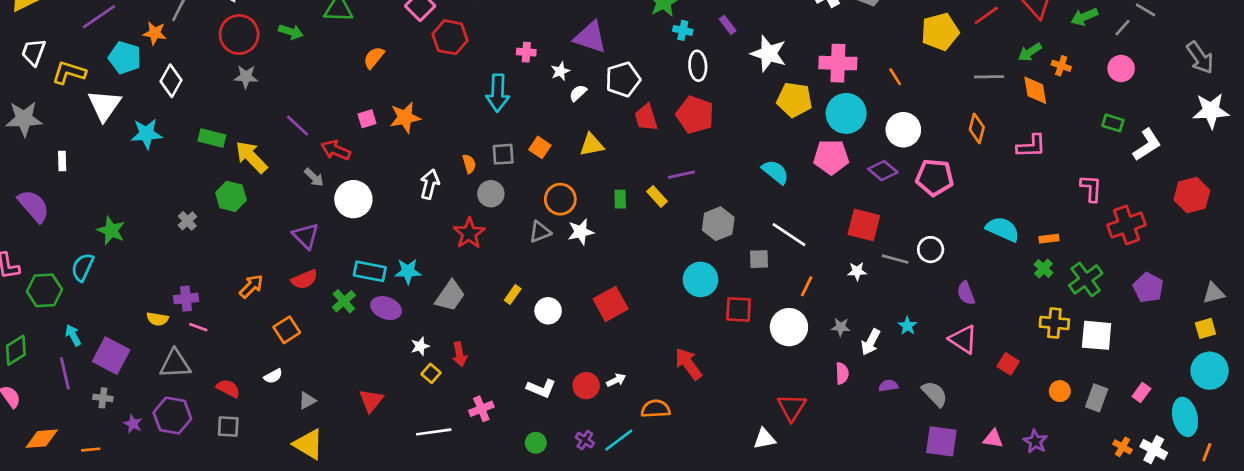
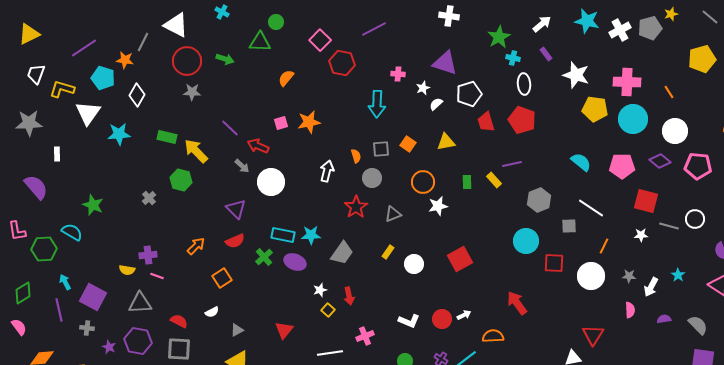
pink pentagon: (831, 157) -> (622, 166), moved
gray triangle: (540, 232) -> (393, 214), moved
cyan semicircle: (83, 267) -> (72, 232), turned 95
gray square: (228, 426) -> (179, 349), size x1.4

